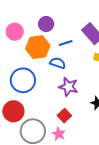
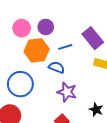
pink circle: (15, 32) -> (22, 28), moved

